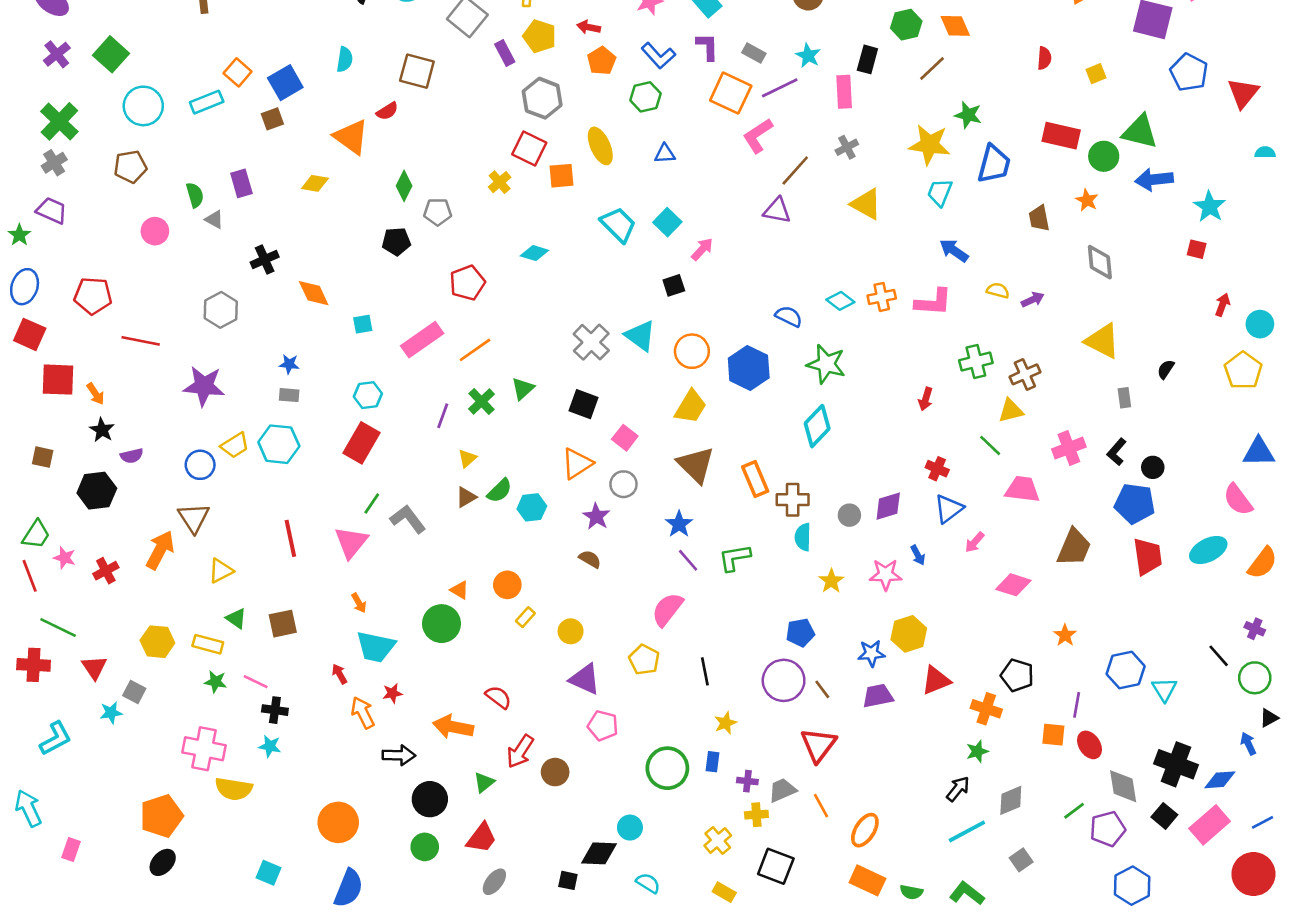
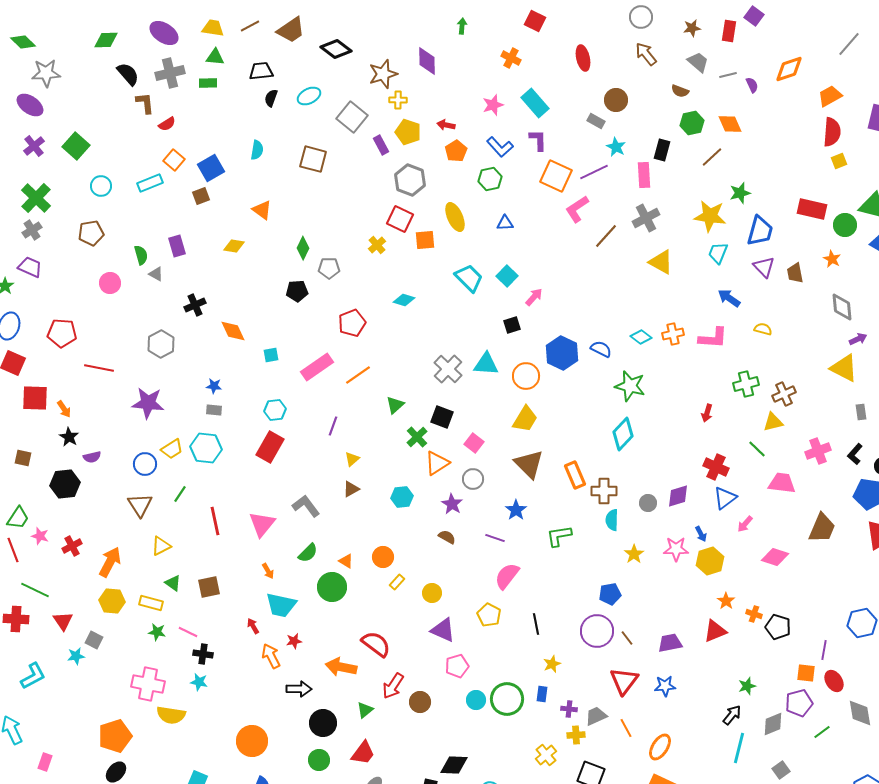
gray rectangle: (754, 53) -> (596, 121), moved
red semicircle: (1044, 58) -> (832, 132), moved, size x1.6
cyan circle: (143, 106) -> (101, 186), size x0.7
red semicircle: (387, 111) -> (167, 124), moved
green star: (968, 115) -> (740, 193), turned -30
orange triangle: (351, 137) -> (262, 210), size x0.7
gray cross: (847, 147) -> (646, 218), size x1.5
purple triangle: (777, 210) -> (764, 267), moved, turned 35
purple arrow: (1033, 300) -> (858, 339), moved
cyan triangle: (640, 336) -> (486, 364), turned -32
blue hexagon: (749, 368) -> (562, 353), moved
green cross: (482, 402) -> (417, 437), moved
red cross: (937, 469) -> (716, 467), size x1.4
green semicircle: (500, 491) -> (308, 553), moved
green line: (372, 504) -> (180, 494), moved
orange arrow: (160, 550) -> (110, 562), moved
purple line: (688, 560) -> (495, 538), moved, turned -30
yellow hexagon: (909, 634) -> (710, 561), moved
orange star: (1065, 635) -> (726, 601), moved
blue star: (871, 653) -> (665, 686), moved
red semicircle: (498, 697) -> (376, 644), size x1.4
orange cross: (986, 709) -> (754, 614), moved, size x0.7
pink pentagon: (603, 726) -> (457, 666), turned -30
cyan circle: (630, 828) -> (476, 700), moved
purple pentagon: (1108, 829) -> (799, 703), moved
cyan line: (967, 831) -> (739, 748), turned -48

